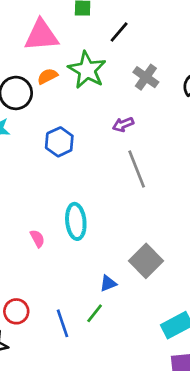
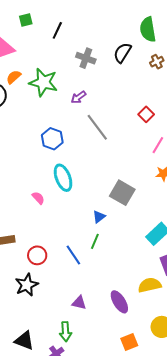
green star: (87, 70) -> (43, 82), moved
blue hexagon: (59, 142) -> (52, 139), moved

